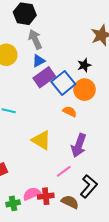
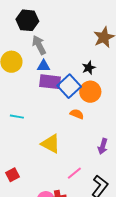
blue triangle: (39, 61) -> (44, 66), turned 32
purple rectangle: (44, 77) -> (50, 82), turned 45
purple arrow: (79, 145) -> (103, 146), moved, size x0.7

